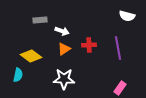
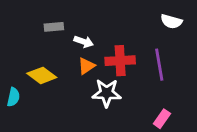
red cross: (89, 45) -> (120, 61), size x1.5
cyan semicircle: (18, 75) -> (13, 97), moved
white star: (64, 79) -> (107, 93), moved

